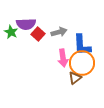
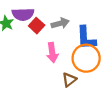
pink arrow: (63, 58) -> (52, 53), moved
brown triangle: (75, 78) -> (69, 80), moved

